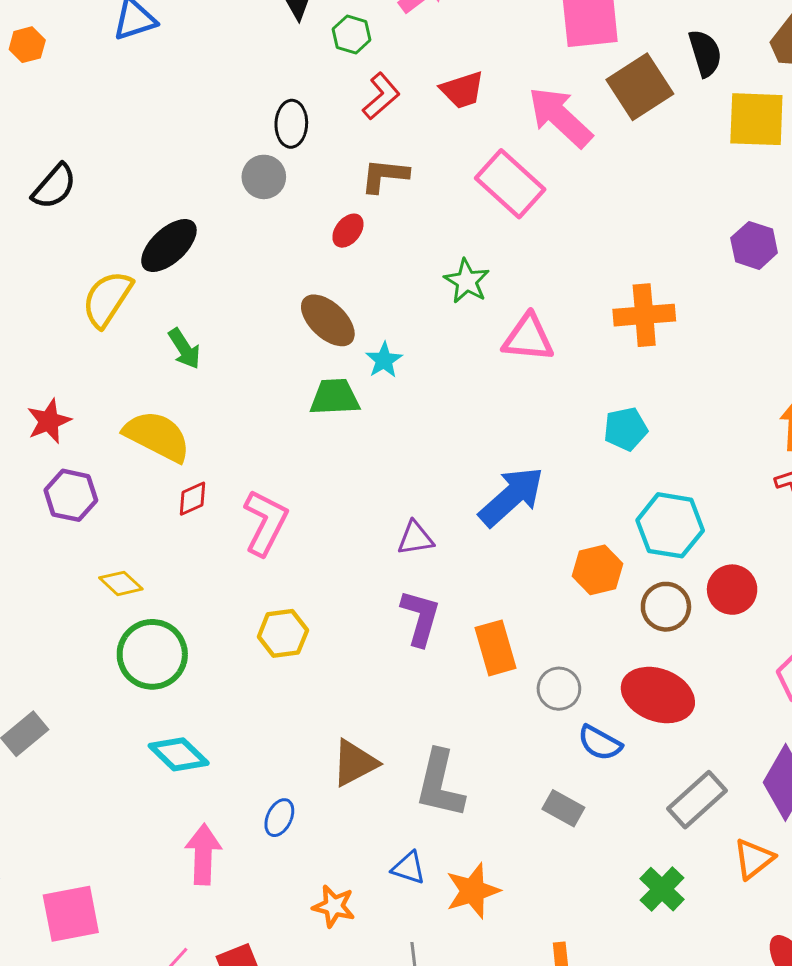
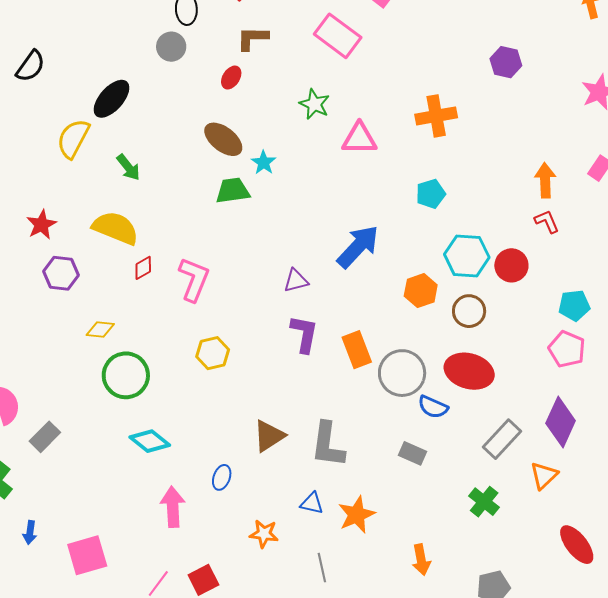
yellow diamond: (121, 583) -> (100, 330), turned -32
red circle: (732, 590) -> (511, 265), moved
gray circle: (559, 689) -> (402, 373), size x1.6

